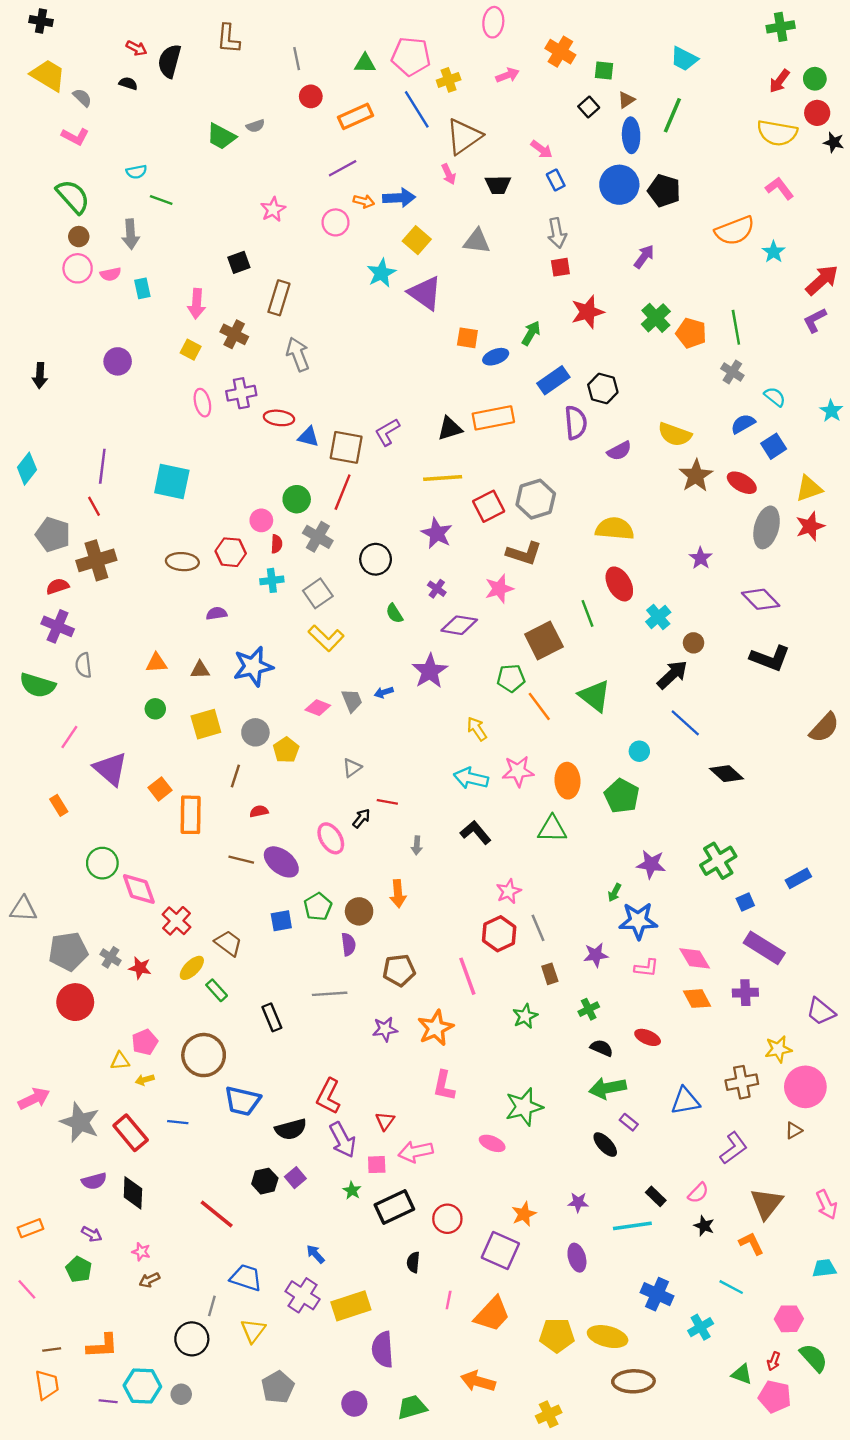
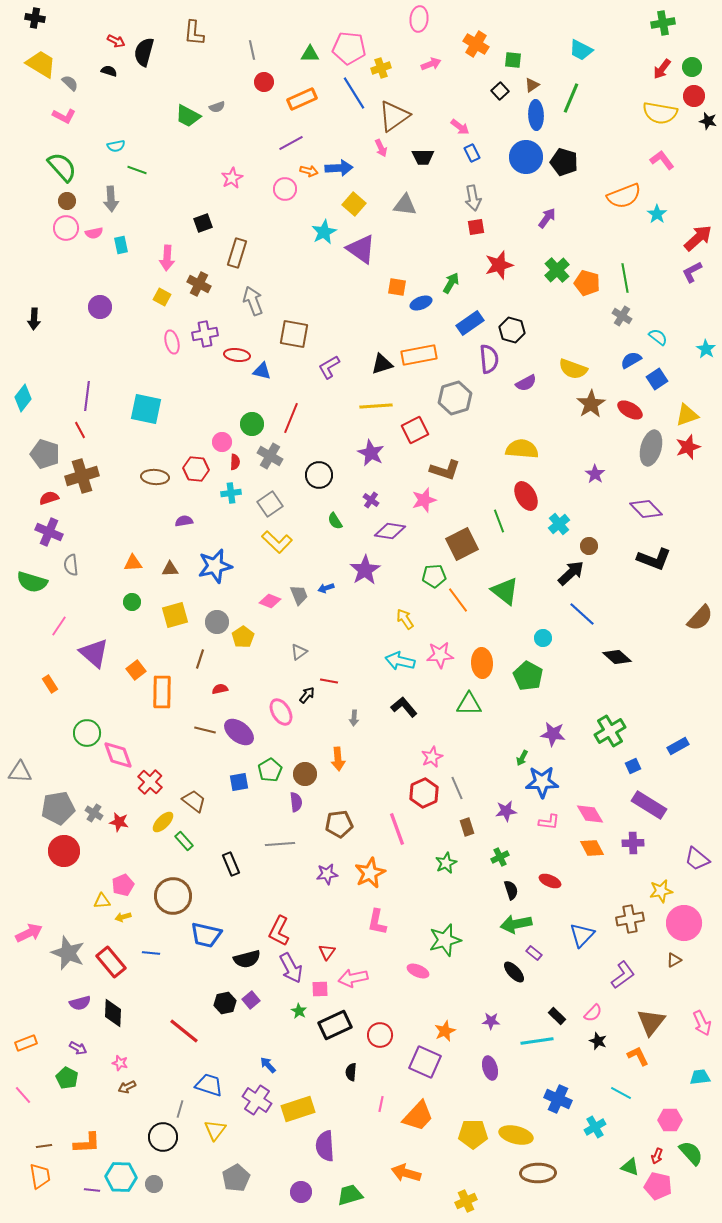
brown square: (346, 447) -> (294, 334), moved
gray hexagon: (536, 499) -> (455, 398), moved
black semicircle: (602, 1048) -> (511, 890), turned 48
blue triangle: (685, 1101) -> (582, 935), turned -36

